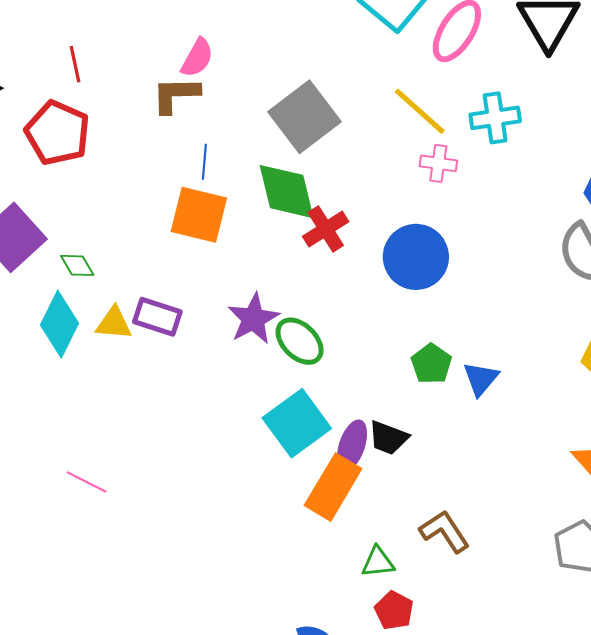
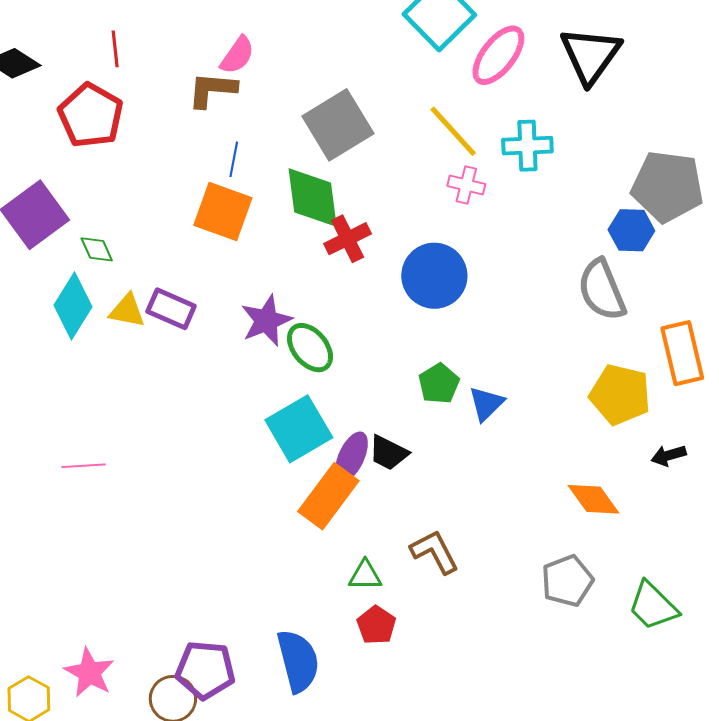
pink line: (87, 482) -> (84, 466), turned -36

